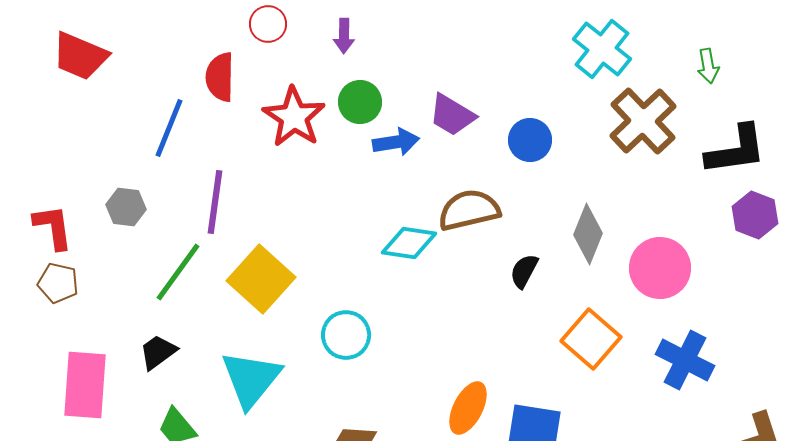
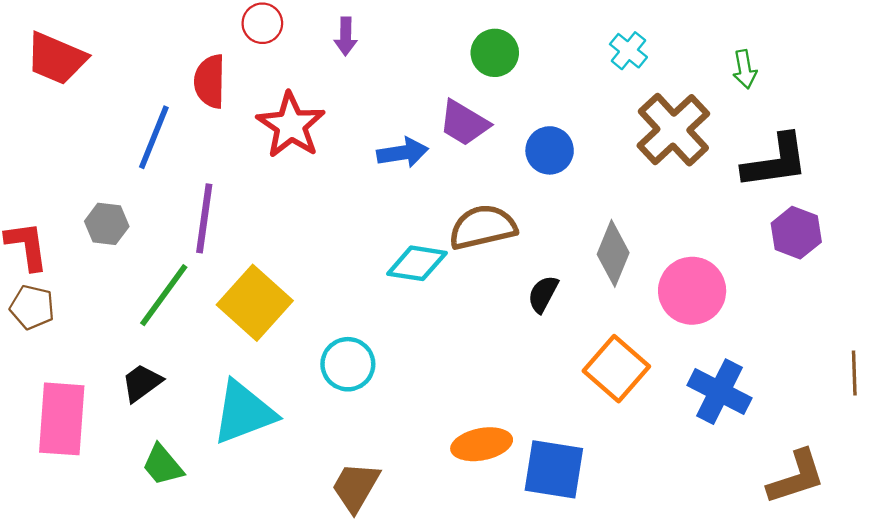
cyan cross: (602, 49) -> (628, 51), size x0.6
green circle: (360, 102) -> (495, 53), moved
cyan triangle: (251, 379) -> (244, 412), turned 30
orange ellipse: (468, 408) -> (482, 444), turned 52

